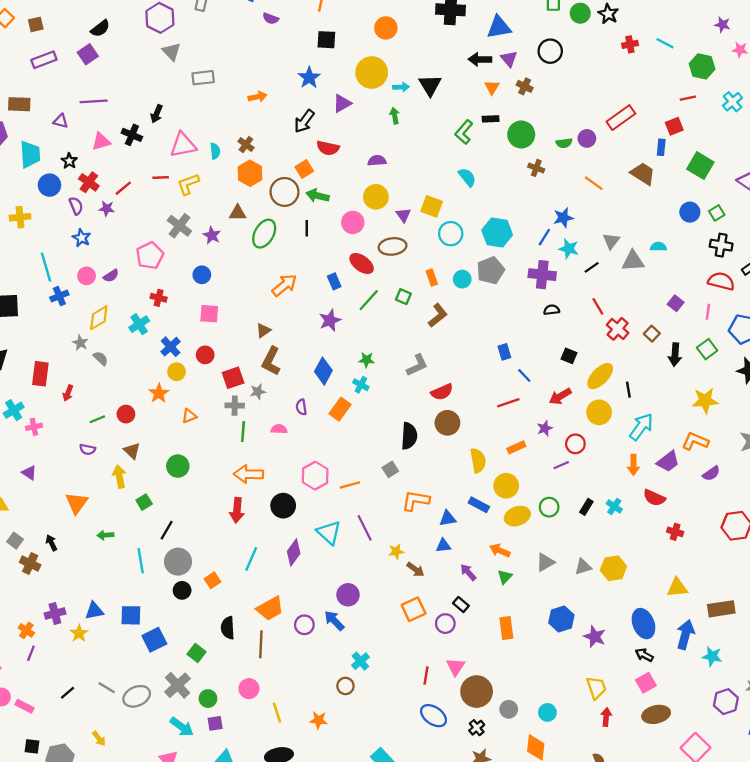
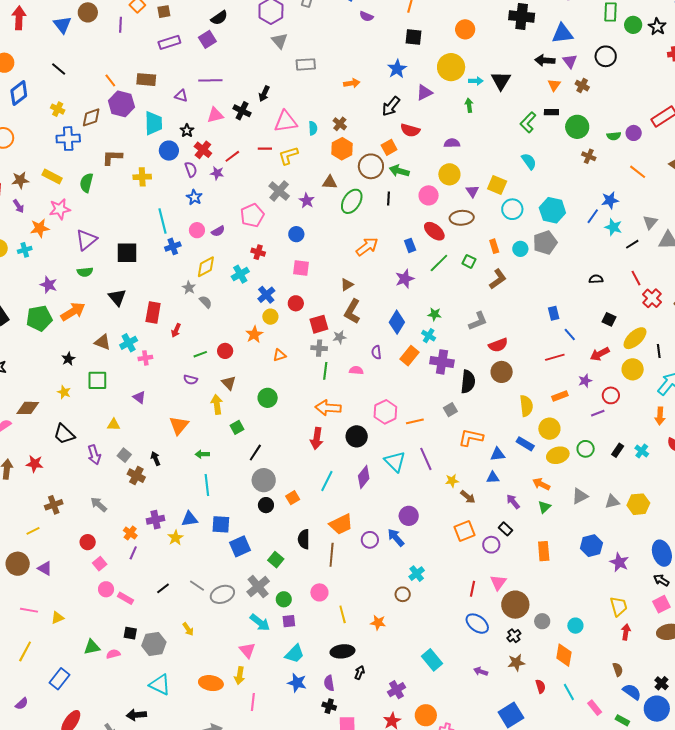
purple cross: (542, 275) -> (442, 362), moved
cyan line: (141, 561) -> (207, 485), moved

